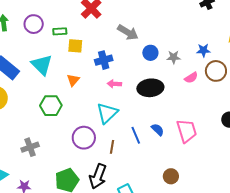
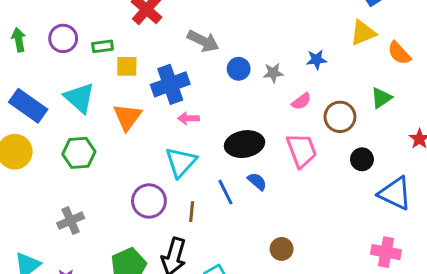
blue cross: (104, 60) -> (170, 84), size x1.4
brown circle: (216, 71) -> (340, 117), moved
orange triangle: (73, 80) -> (127, 117), size x1.5
black ellipse: (150, 88) -> (244, 144), moved
green hexagon: (51, 106) -> (79, 153), moved
pink trapezoid: (187, 131) -> (302, 150), moved

